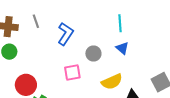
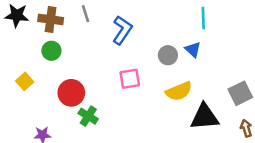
cyan line: (120, 23) -> (203, 18), moved
gray circle: (93, 54) -> (168, 55), moved

